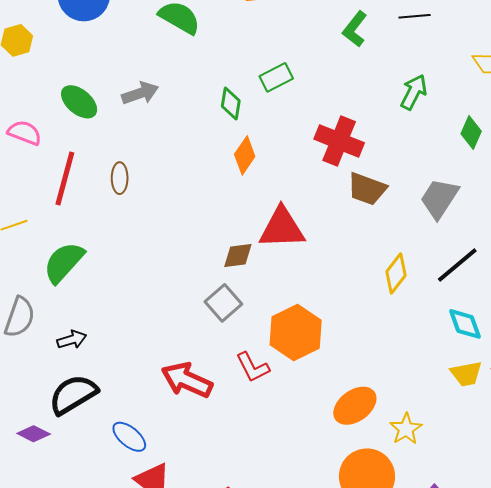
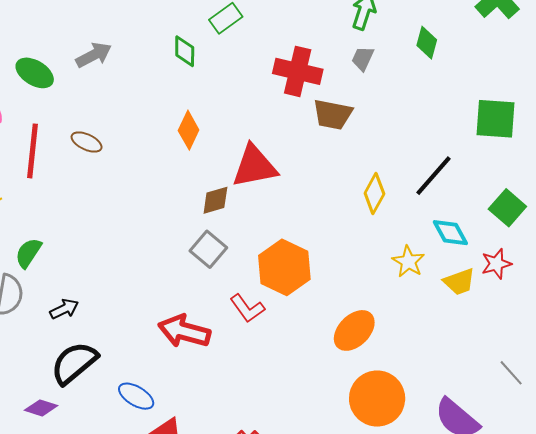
orange diamond: (245, 155) -> (189, 130), moved
brown ellipse: (120, 178) -> (87, 142), turned -56
gray trapezoid: (439, 198) -> (363, 58), moved, size x0.6
green semicircle: (64, 262) -> (28, 253), moved, size x0.7
yellow star: (406, 429) -> (408, 262), moved

